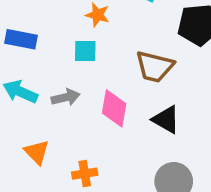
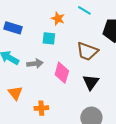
black triangle: (166, 120) -> (91, 82), turned 30

